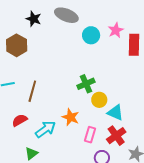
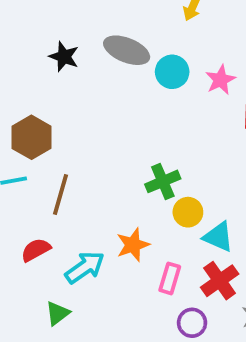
cyan circle: (91, 35) -> (172, 72), moved
brown hexagon: (17, 45) -> (32, 137), moved
orange star: (71, 117) -> (133, 245), turned 30

